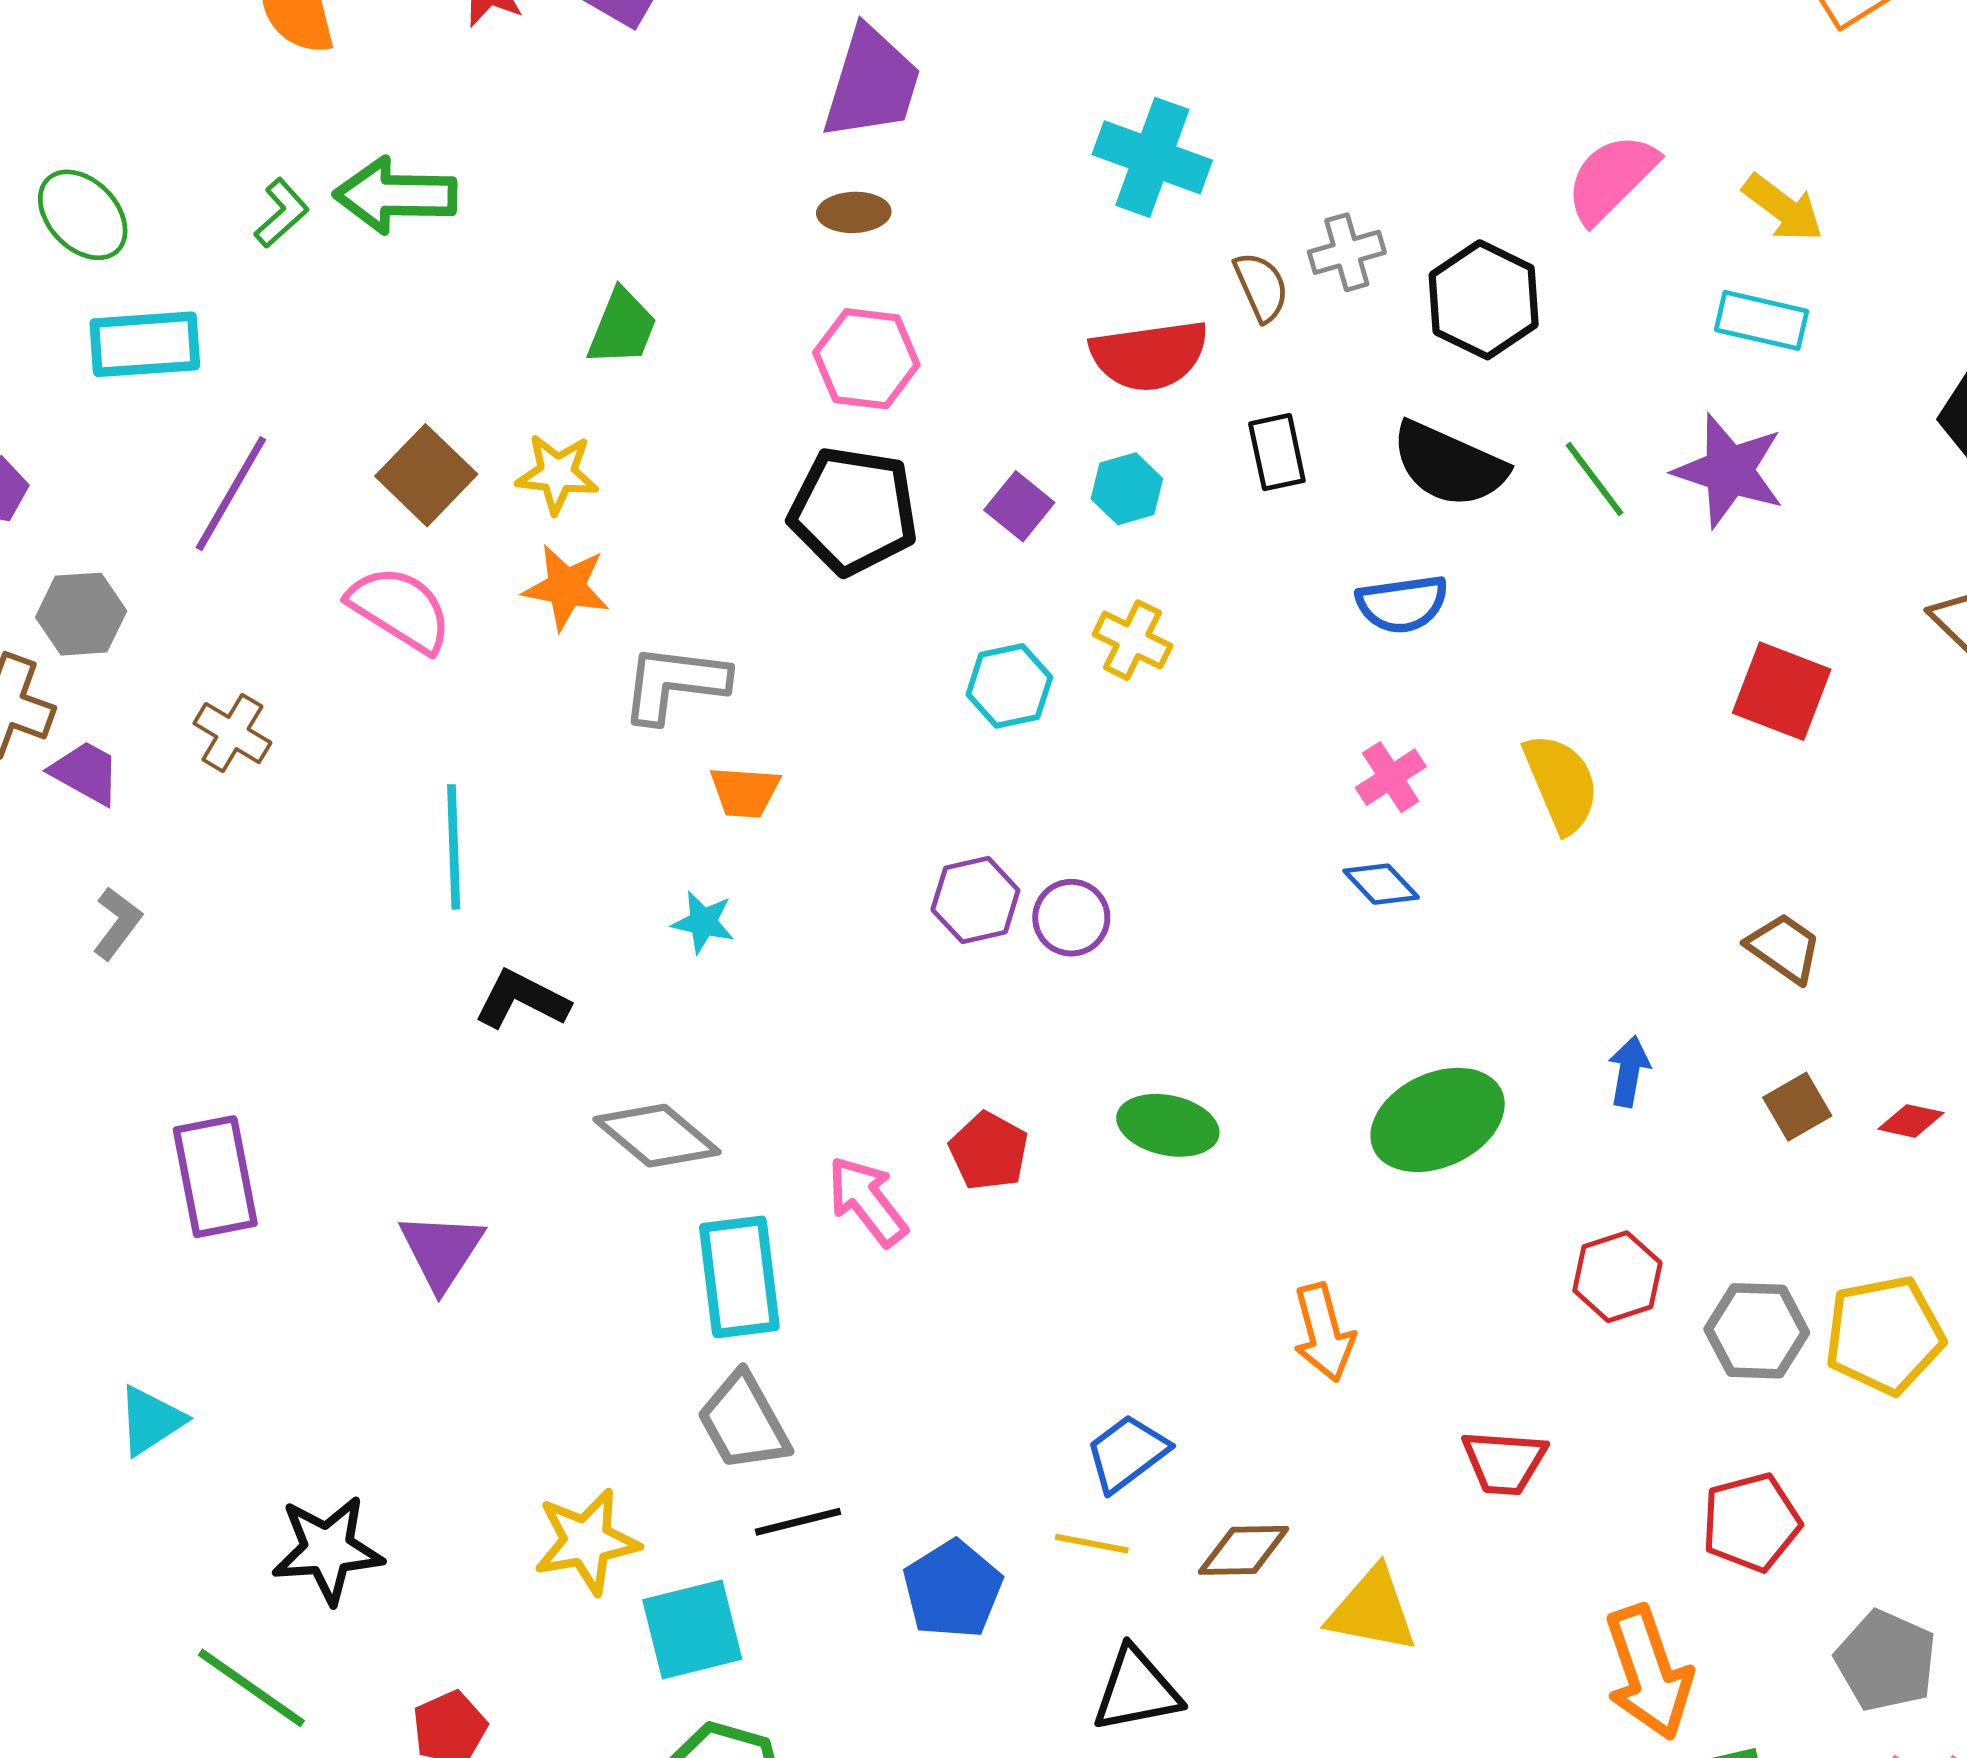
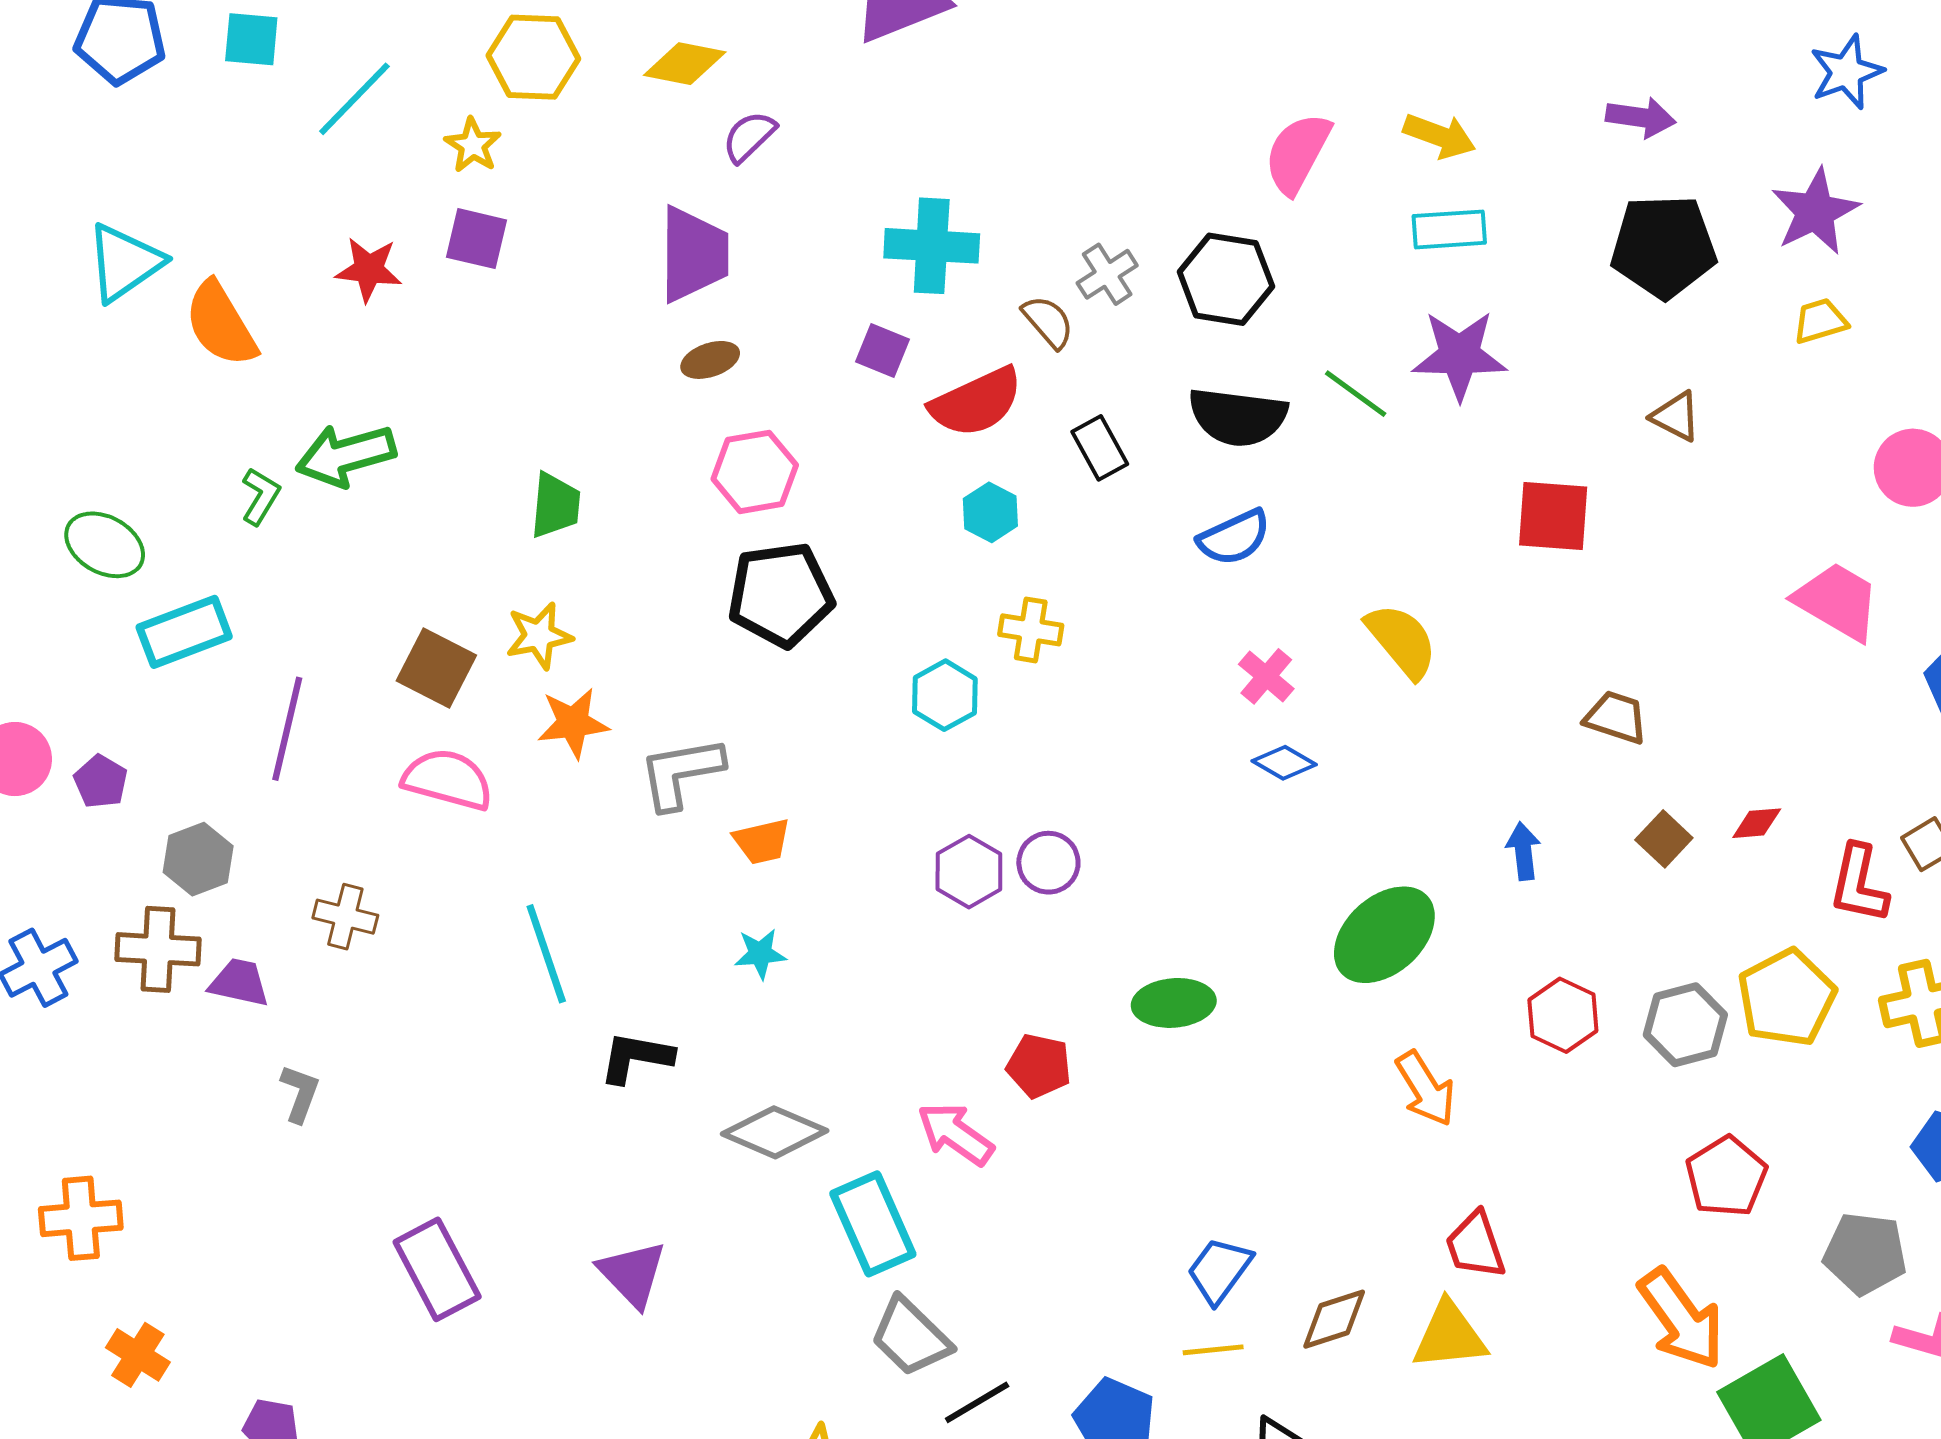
purple square: (1019, 506) -> (882, 350), moved
orange arrow: (1324, 1333) -> (1426, 1089), moved
red trapezoid: (1504, 1462) -> (1475, 1245), moved, turned 84

